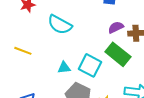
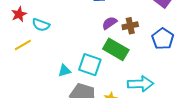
cyan semicircle: (60, 25) -> (41, 25), moved, size x0.7
yellow line: (23, 51) -> (23, 45), moved, turned -42

